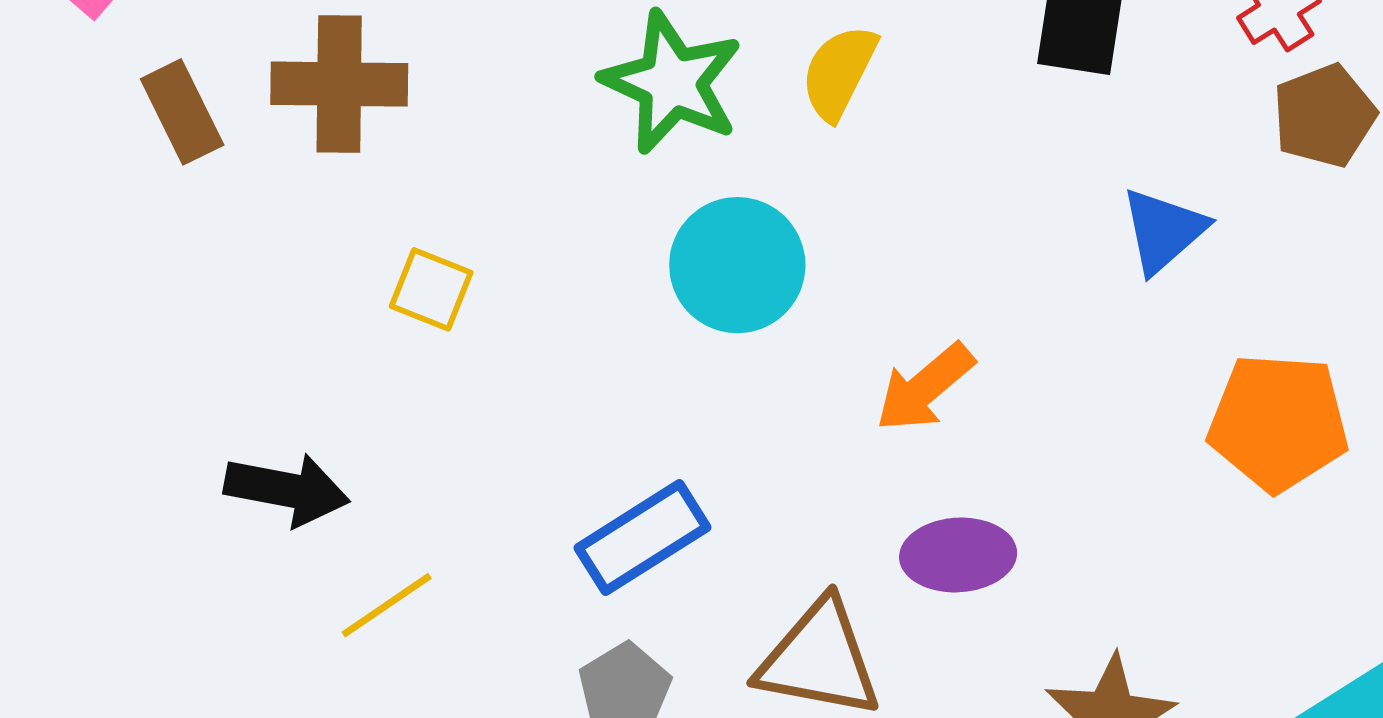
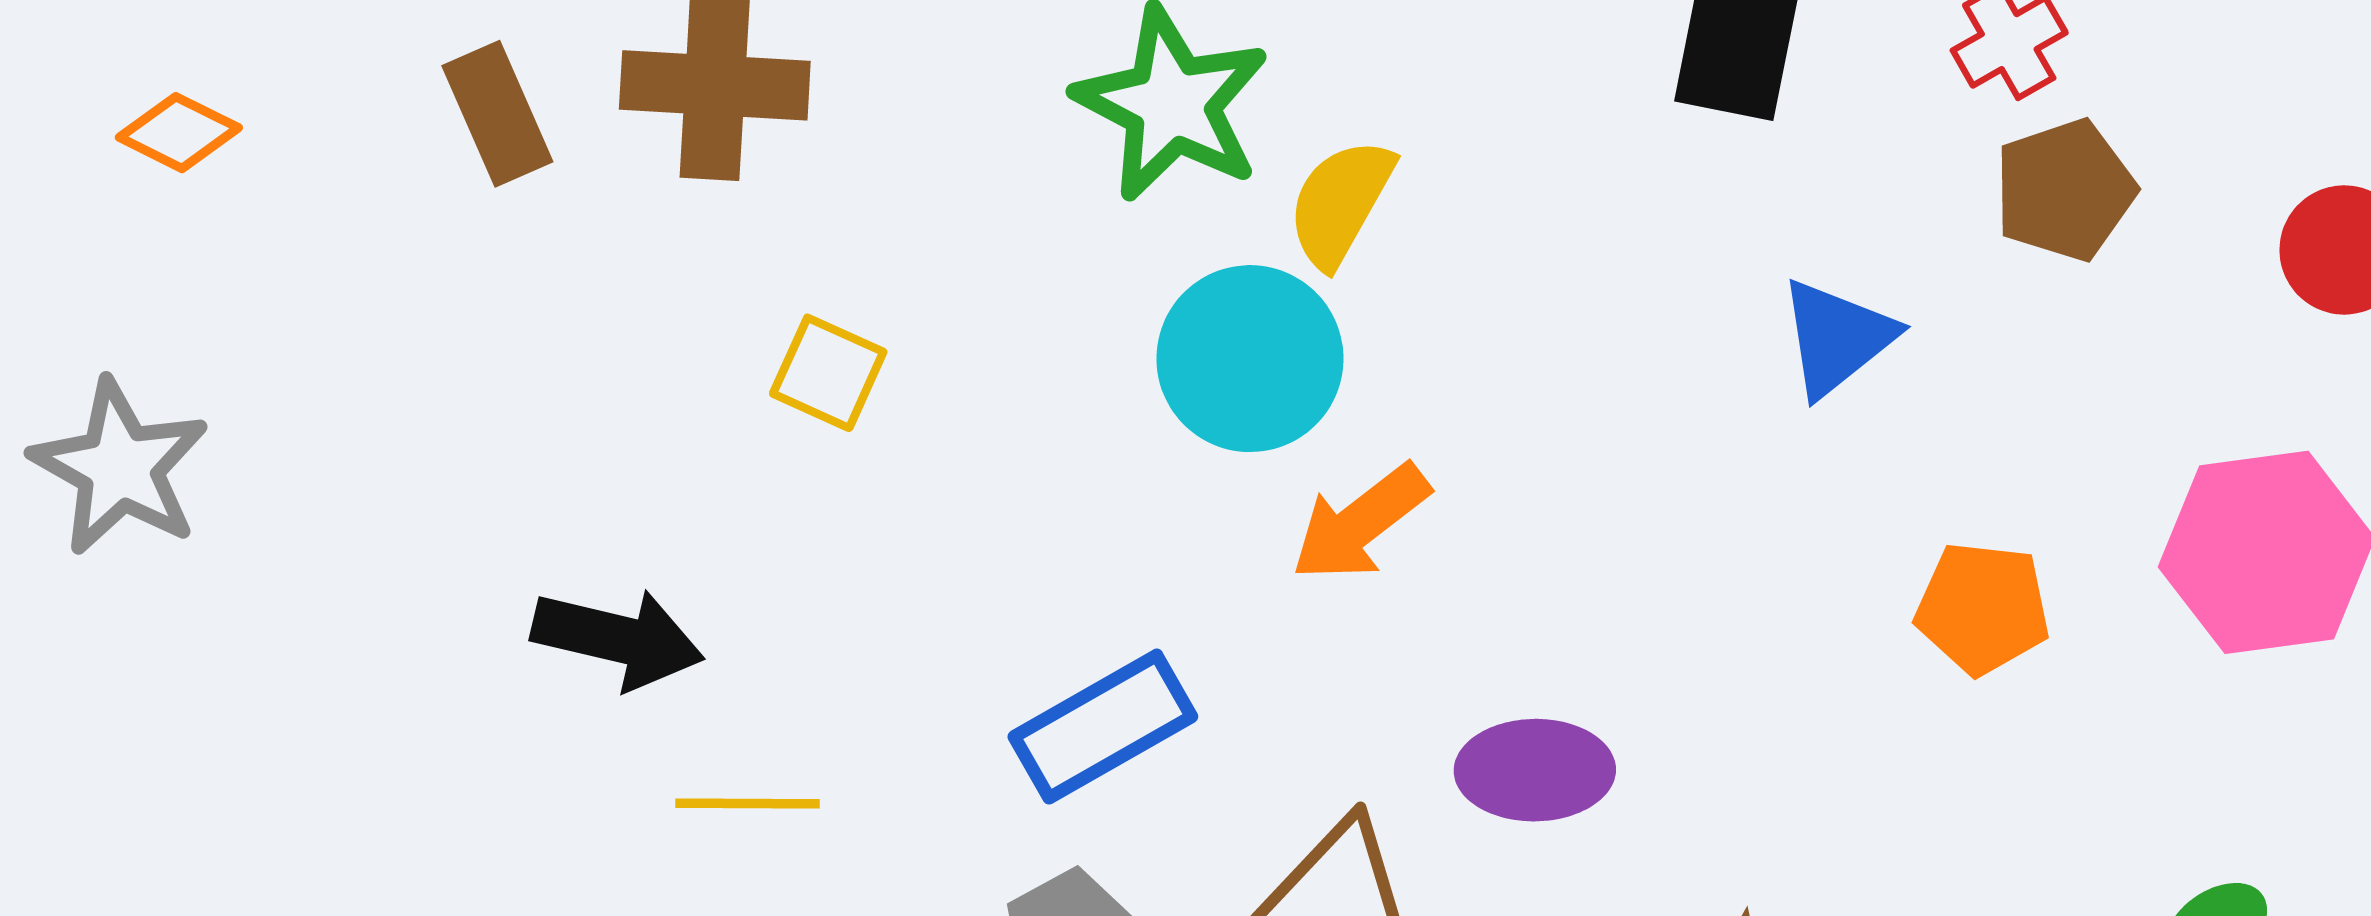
yellow semicircle: (839, 72) -> (1340, 203), moved
orange arrow: (925, 387) -> (1360, 523), moved
orange pentagon: (1278, 422) -> (1983, 608), size x0.7
yellow line: (387, 605) -> (747, 803), turned 32

